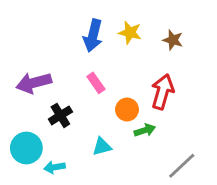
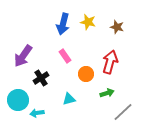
purple arrow: (34, 83) -> (23, 56), turned -40
green arrow: (145, 130) -> (107, 93), moved

